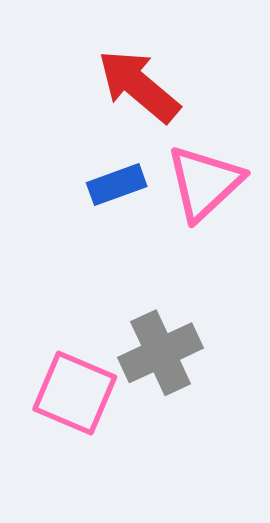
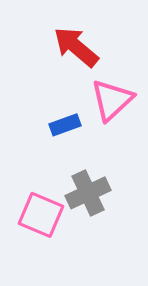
blue rectangle: (117, 185) -> (65, 125), moved

